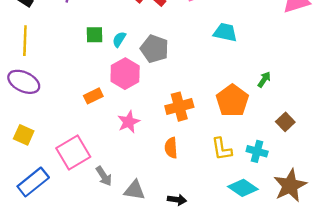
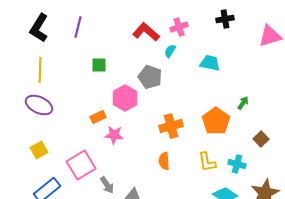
cyan semicircle: (119, 39) -> (170, 51), moved
pink star: (129, 122) -> (114, 135), moved, turned 30
yellow square: (24, 135) -> (39, 150), turned 36

